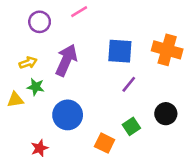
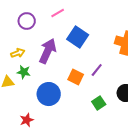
blue square: (120, 51) -> (78, 37), moved, turned 30
orange square: (105, 143) -> (76, 77), moved

